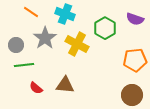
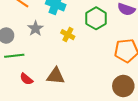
gray star: (45, 38) -> (35, 28), size x0.7
yellow cross: (77, 44) -> (68, 35), size x0.6

